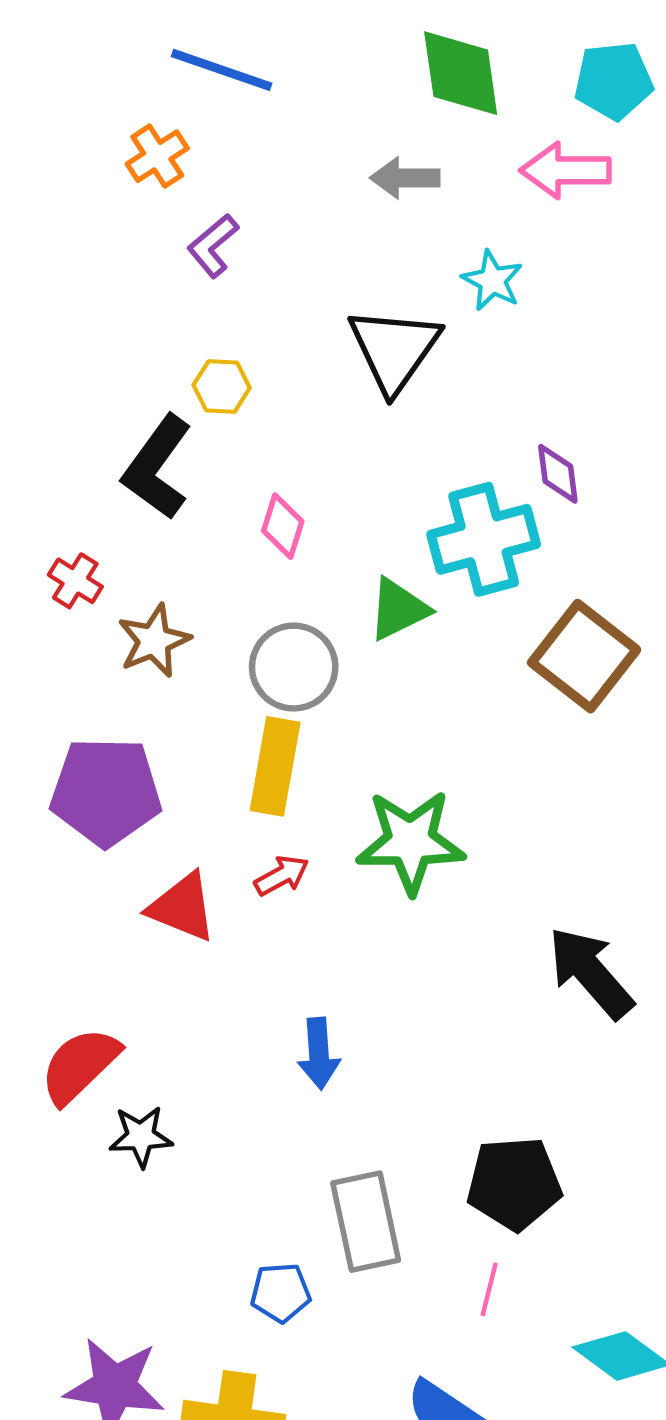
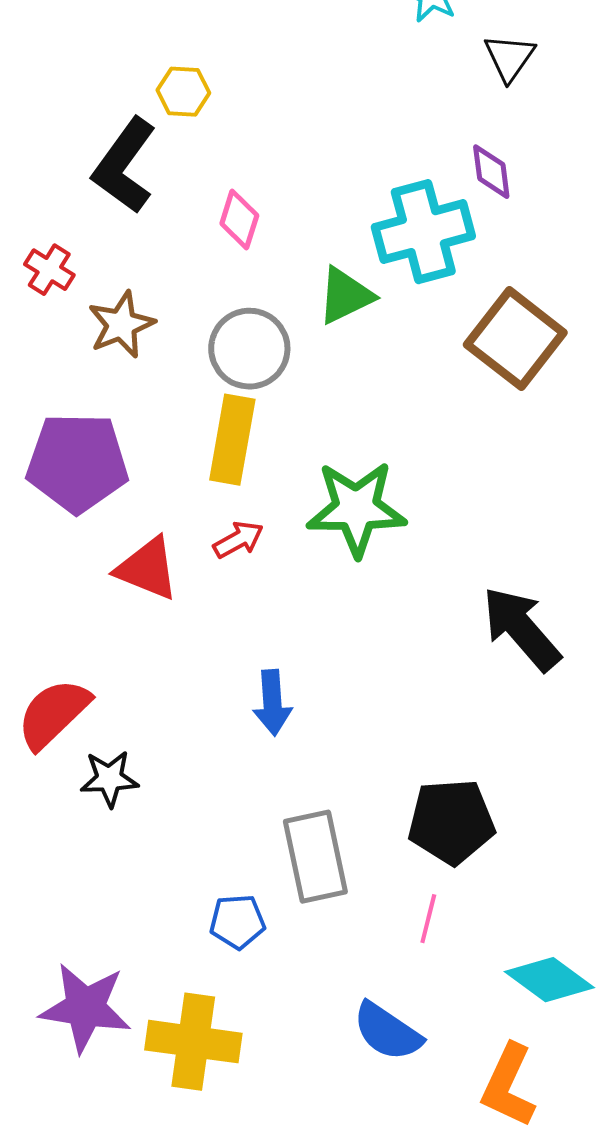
black triangle: (394, 349) -> (509, 58), moved, size x0.6

